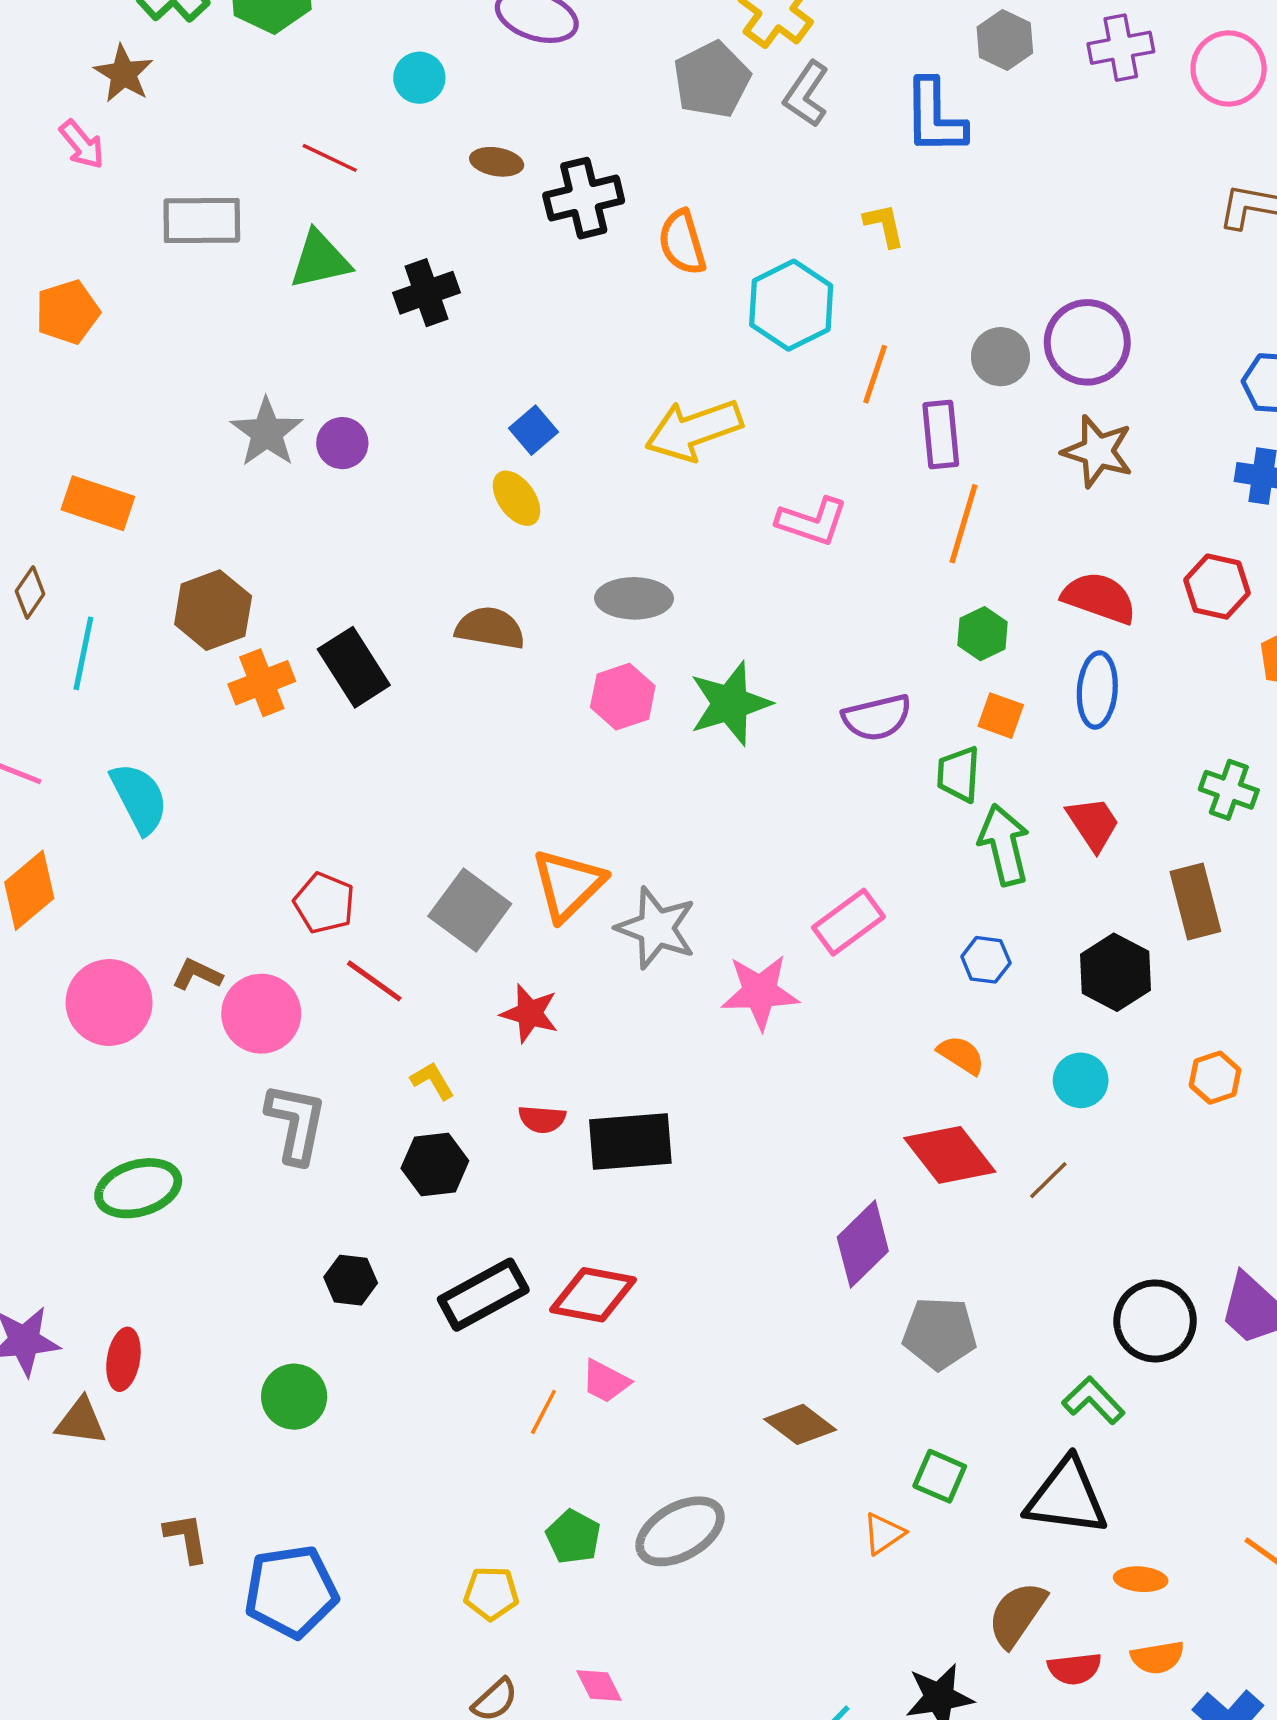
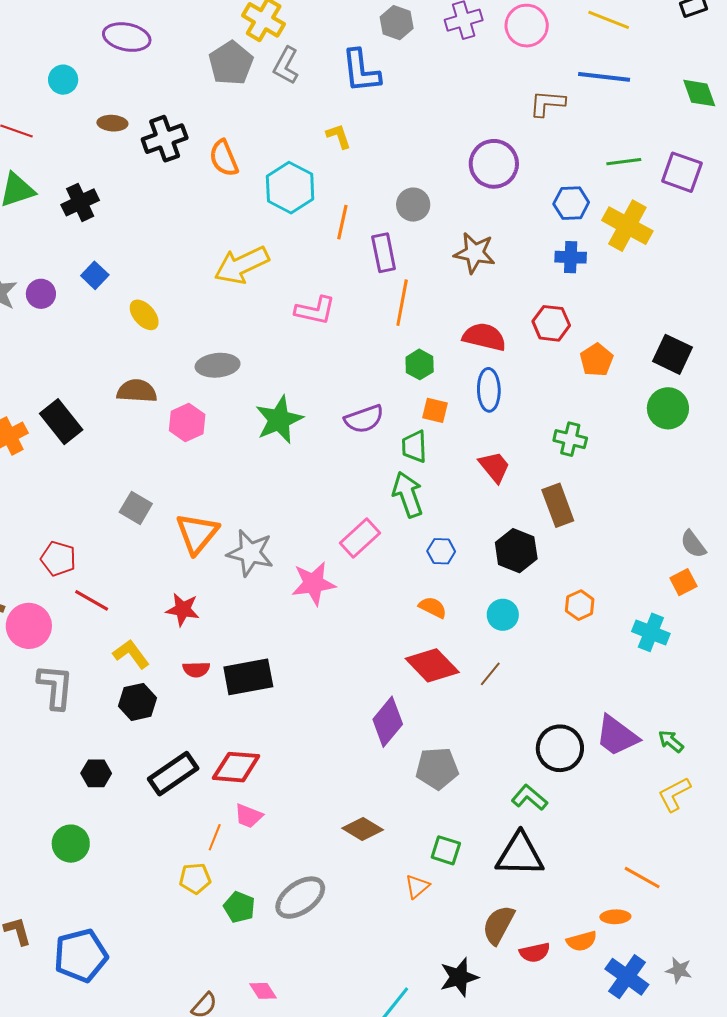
purple circle: (1087, 342) -> (494, 164), moved
blue square: (533, 430) -> (95, 275), moved
pink hexagon: (623, 697) -> (187, 423), moved
green arrow: (1004, 845) -> (408, 495), moved
gray square: (470, 910) -> (136, 508), moved, size x0.7
yellow L-shape: (433, 1081) -> (131, 654), size x1.4
orange ellipse: (1141, 1579) -> (615, 917), moved
yellow pentagon: (491, 1593) -> (195, 878), moved

